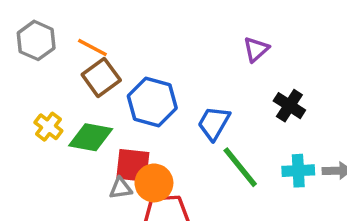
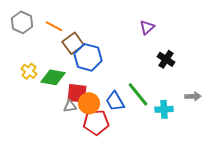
brown square: (101, 77) -> (73, 43), moved
blue trapezoid: (214, 123) -> (115, 101), moved, turned -60
cyan cross: (298, 171) -> (164, 109), moved

